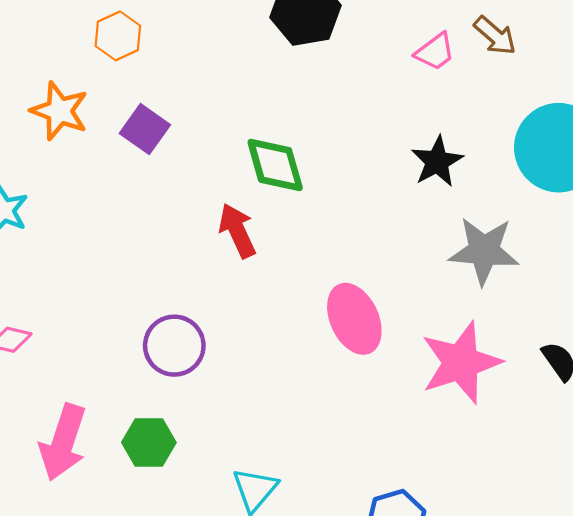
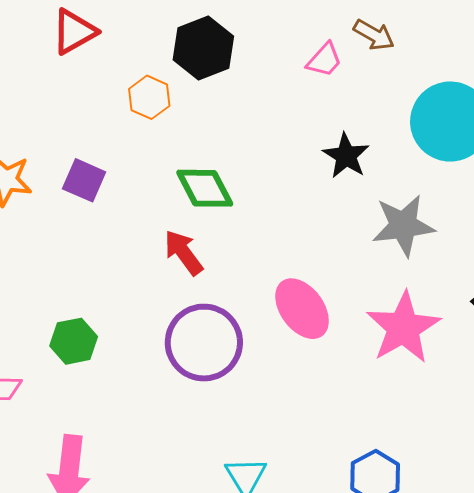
orange hexagon: (118, 36) -> (149, 97), moved
purple circle: (174, 346) -> (204, 343), moved, size x1.4
green hexagon: (149, 442) -> (74, 341), moved

